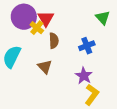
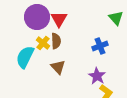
yellow cross: (37, 28) -> (43, 43), moved
brown semicircle: (54, 41) -> (56, 41), moved

